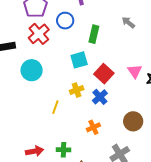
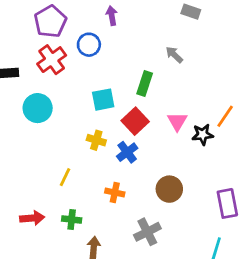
green rectangle: (94, 34) -> (145, 83), moved
yellow cross: (77, 90) -> (96, 140), turned 32
yellow line: (55, 107) -> (65, 177), moved
orange cross: (93, 127) -> (115, 193), turned 32

